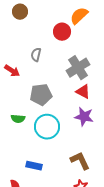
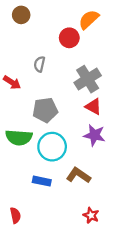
green semicircle: (18, 119) -> (19, 137), size x1.6
brown L-shape: (80, 161) -> (78, 175), moved, turned -30
blue rectangle: (34, 166) -> (42, 181), moved

